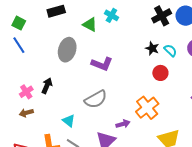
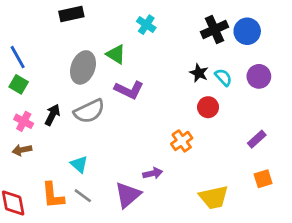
green square: (19, 23) -> (19, 84), moved
green triangle: (90, 24) -> (116, 54), moved
pink cross: (26, 92) -> (24, 121), turned -32
gray semicircle: (96, 99) -> (89, 111), moved
orange cross: (147, 108) -> (182, 141), moved, size x0.7

